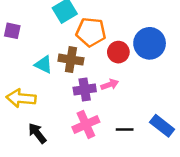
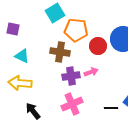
cyan triangle: (43, 65) -> (22, 56), moved
black line: (125, 129) -> (111, 108), moved

